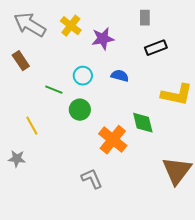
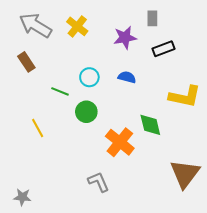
purple star: (103, 39) -> (125, 38), moved
gray star: (17, 159) -> (22, 197), moved

